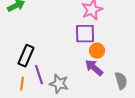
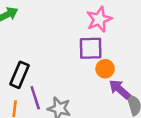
purple arrow: (94, 68) -> (120, 89), moved

